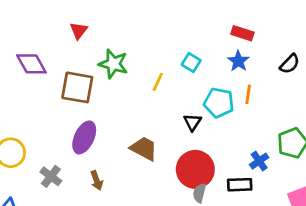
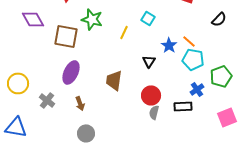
blue star: (238, 61) -> (169, 45), moved
orange line: (248, 94) -> (189, 41), turned -56
cyan pentagon: (219, 103) -> (193, 59), moved
brown trapezoid: (144, 149) -> (114, 80), turned -110
red circle: (195, 169) -> (151, 95), size x0.7

